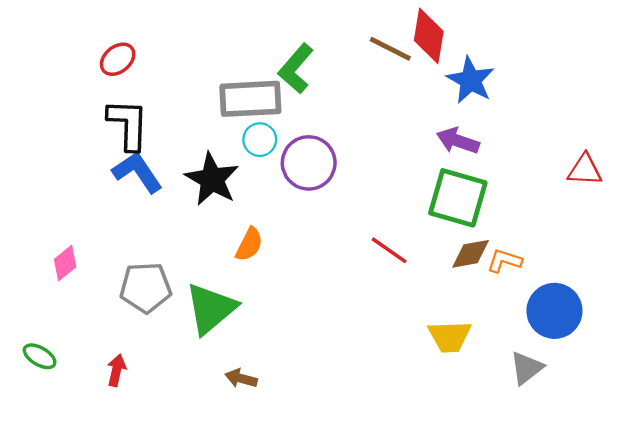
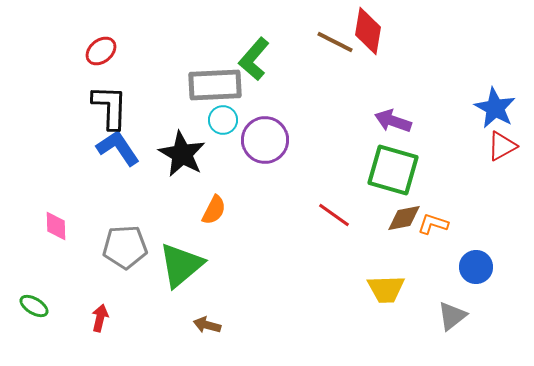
blue star: (471, 80) -> (495, 108), moved
red triangle: (585, 170) -> (502, 146), turned -32
pink diamond: (65, 263) -> (56, 226), turned -52
blue circle: (554, 311) -> (476, 267), size x0.7

